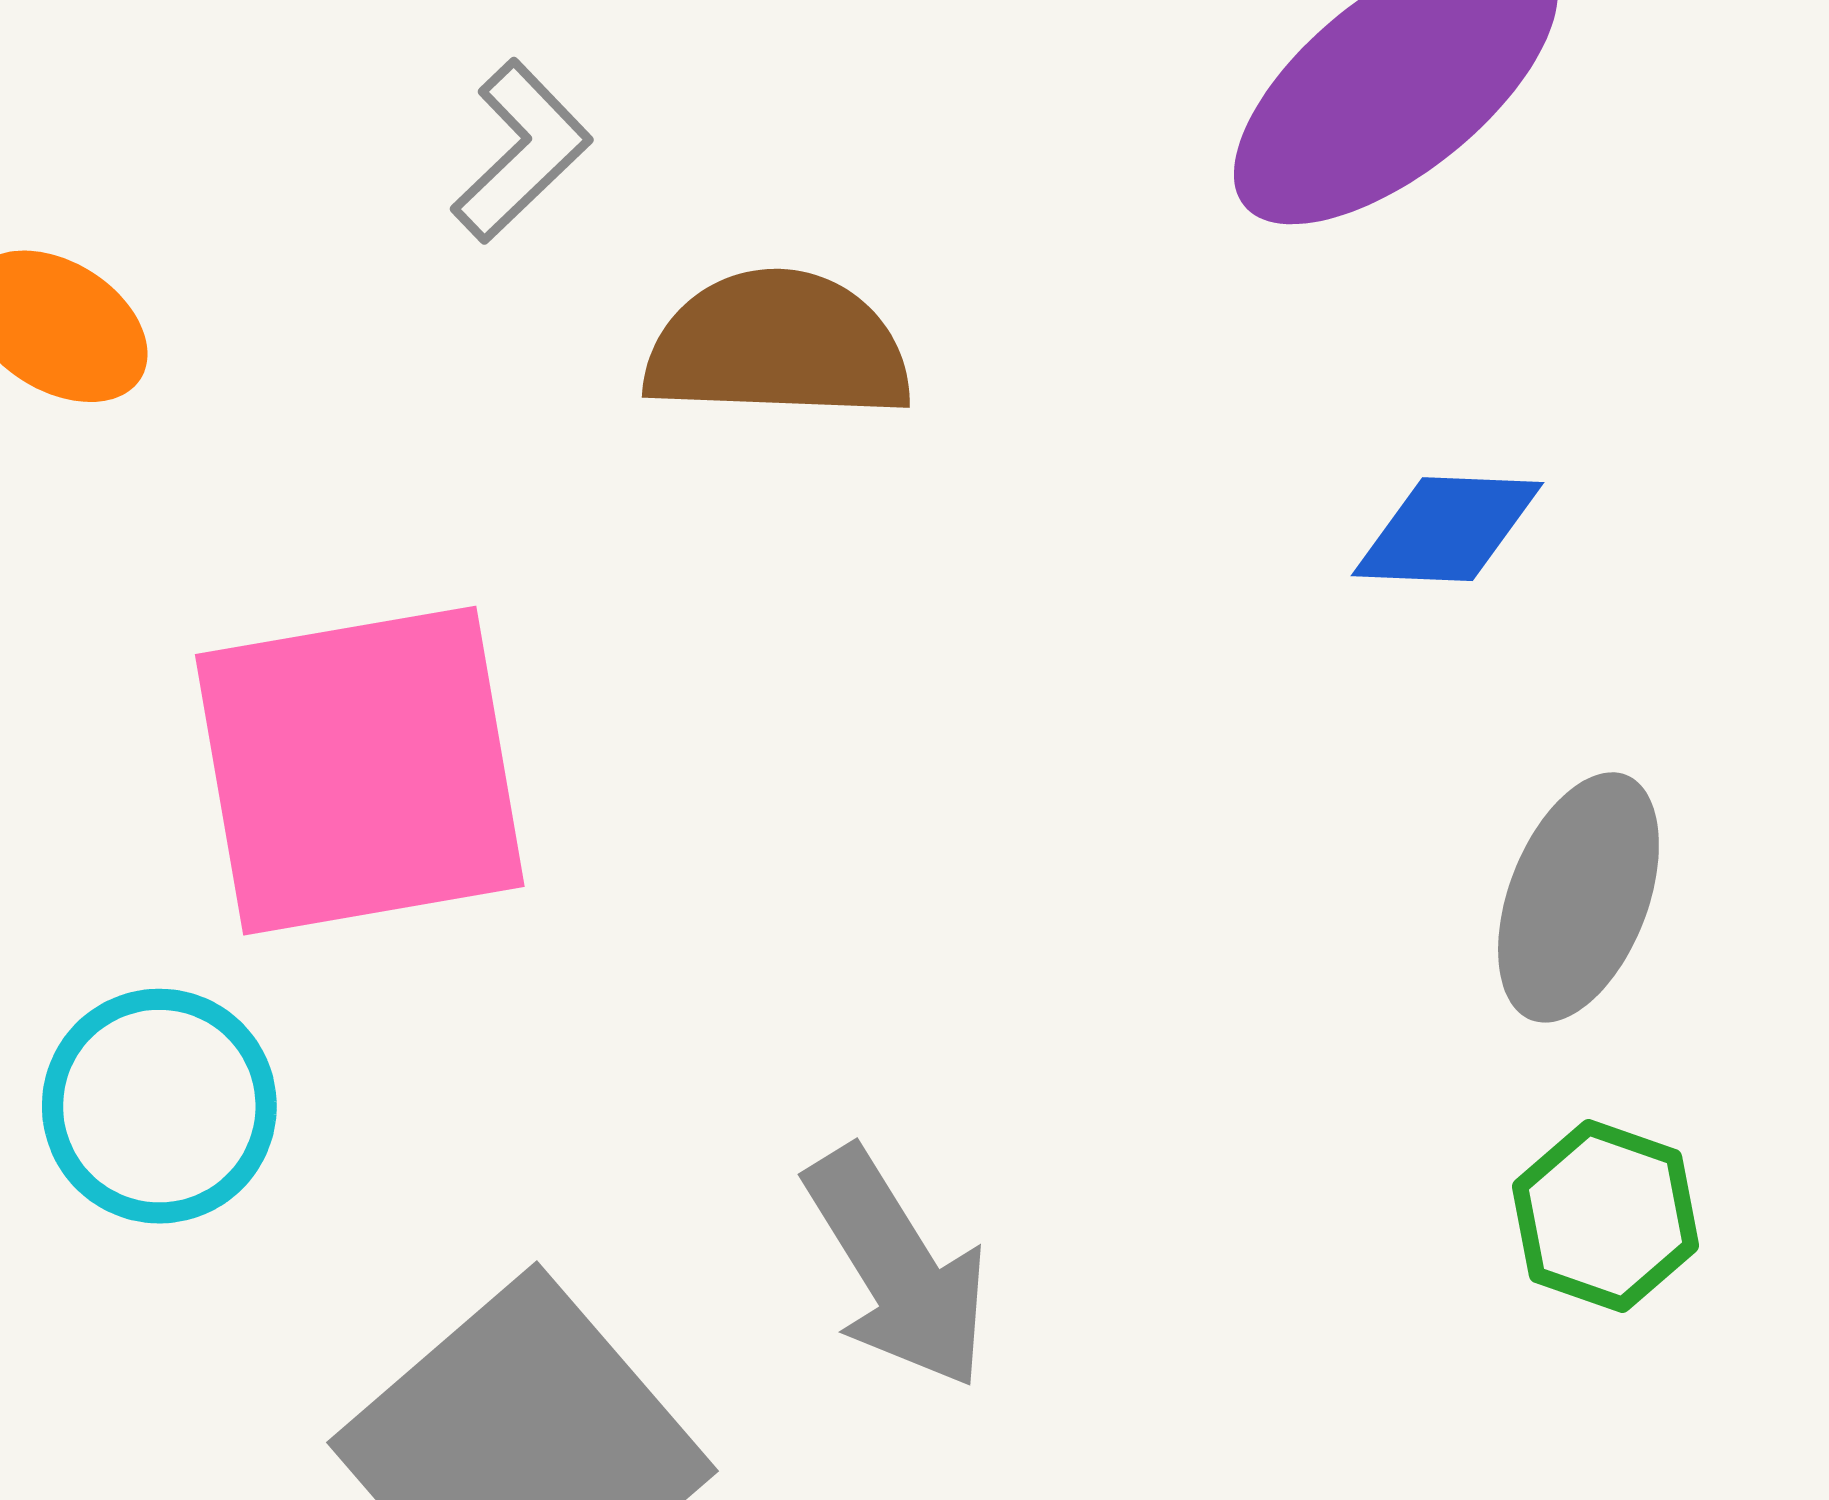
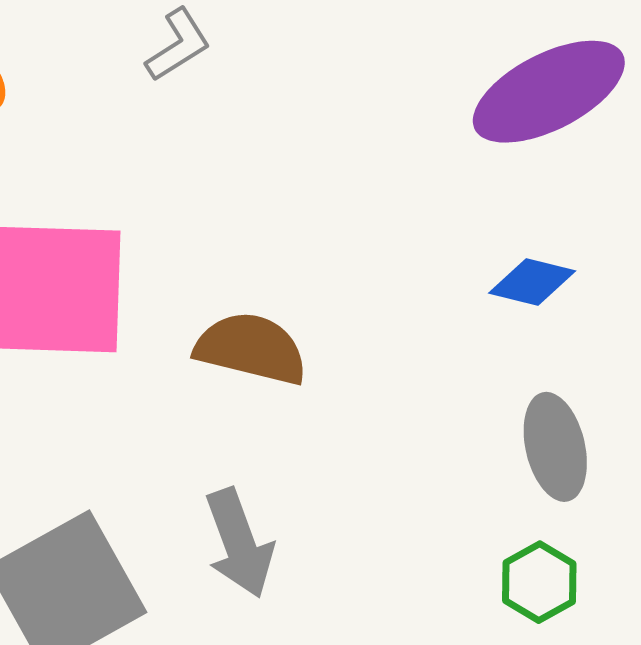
brown semicircle: (778, 346) -> (251, 349), moved
gray ellipse: (1578, 897) -> (555, 447), turned -46

